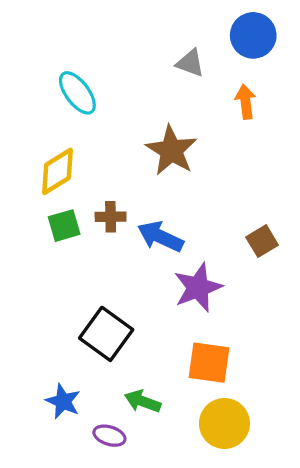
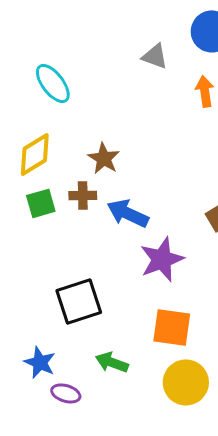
brown star: (171, 150) -> (104, 158), moved, size x0.7
black square: (106, 334) -> (79, 301), turned 36
purple ellipse: (109, 436) -> (66, 393), moved

